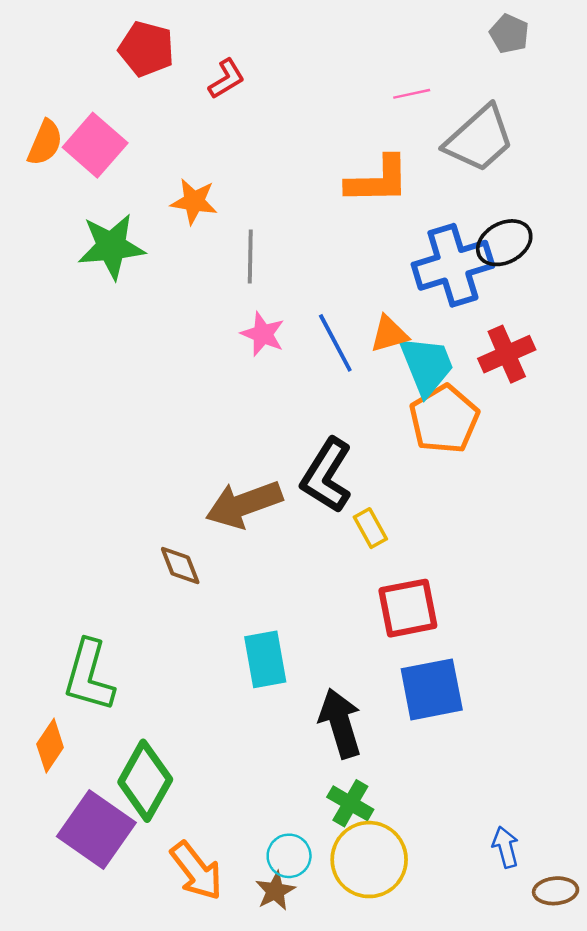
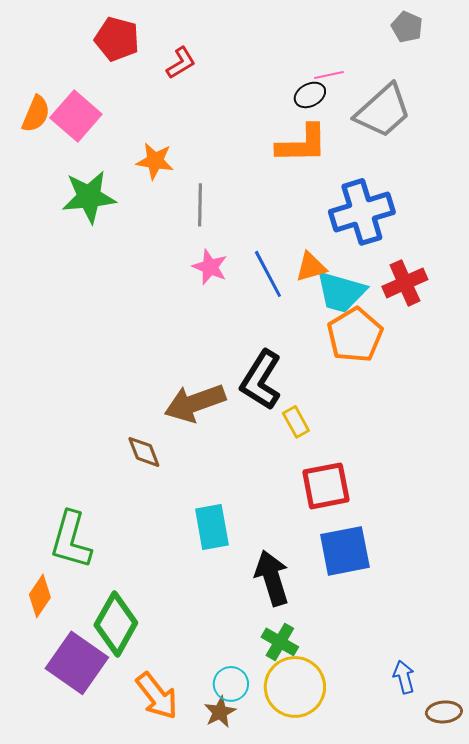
black ellipse: (504, 243) -> (310, 95), moved, size x0.7
cyan trapezoid: (427, 365) -> (341, 292), turned 128

